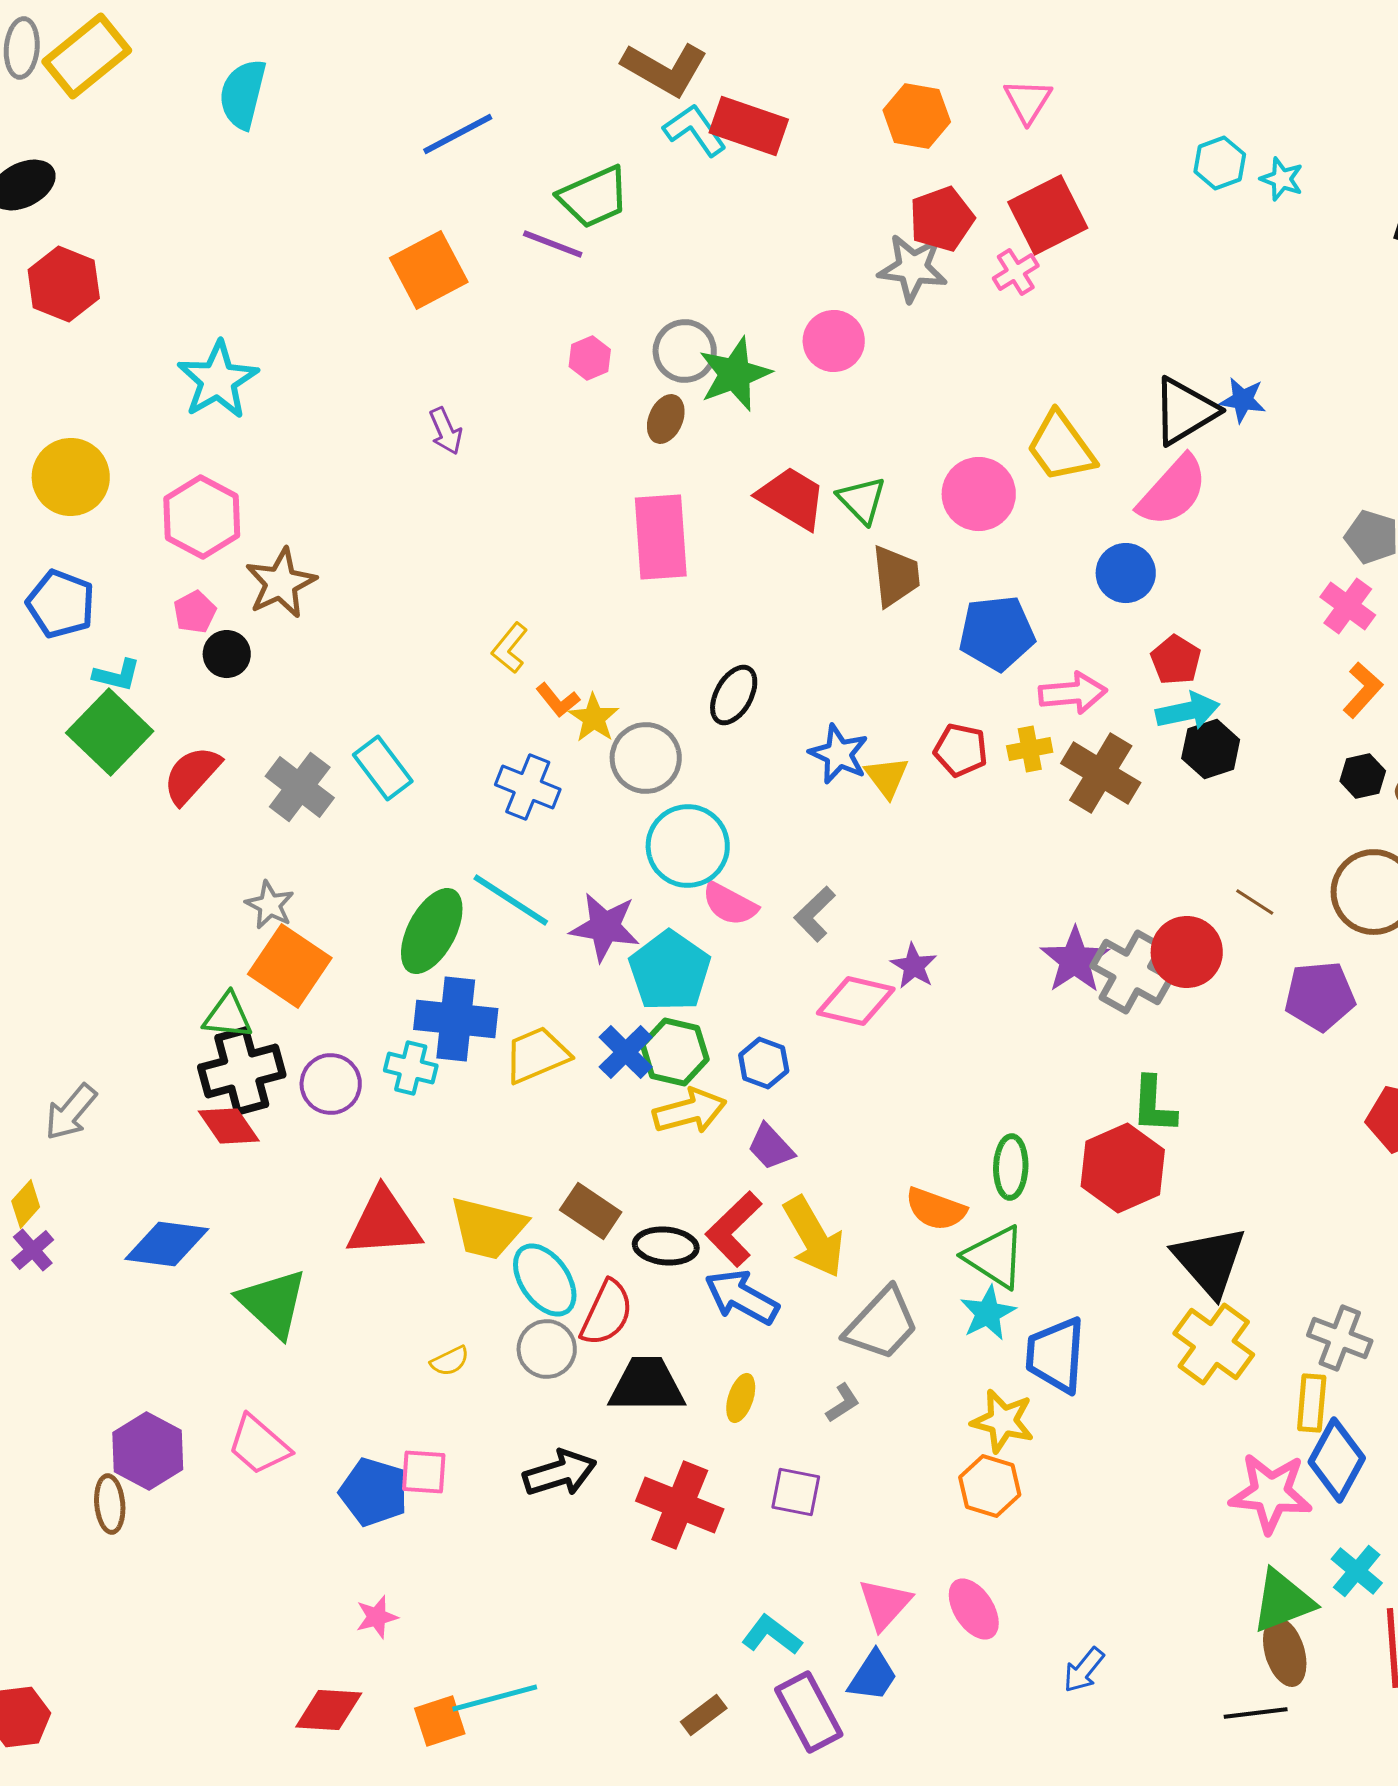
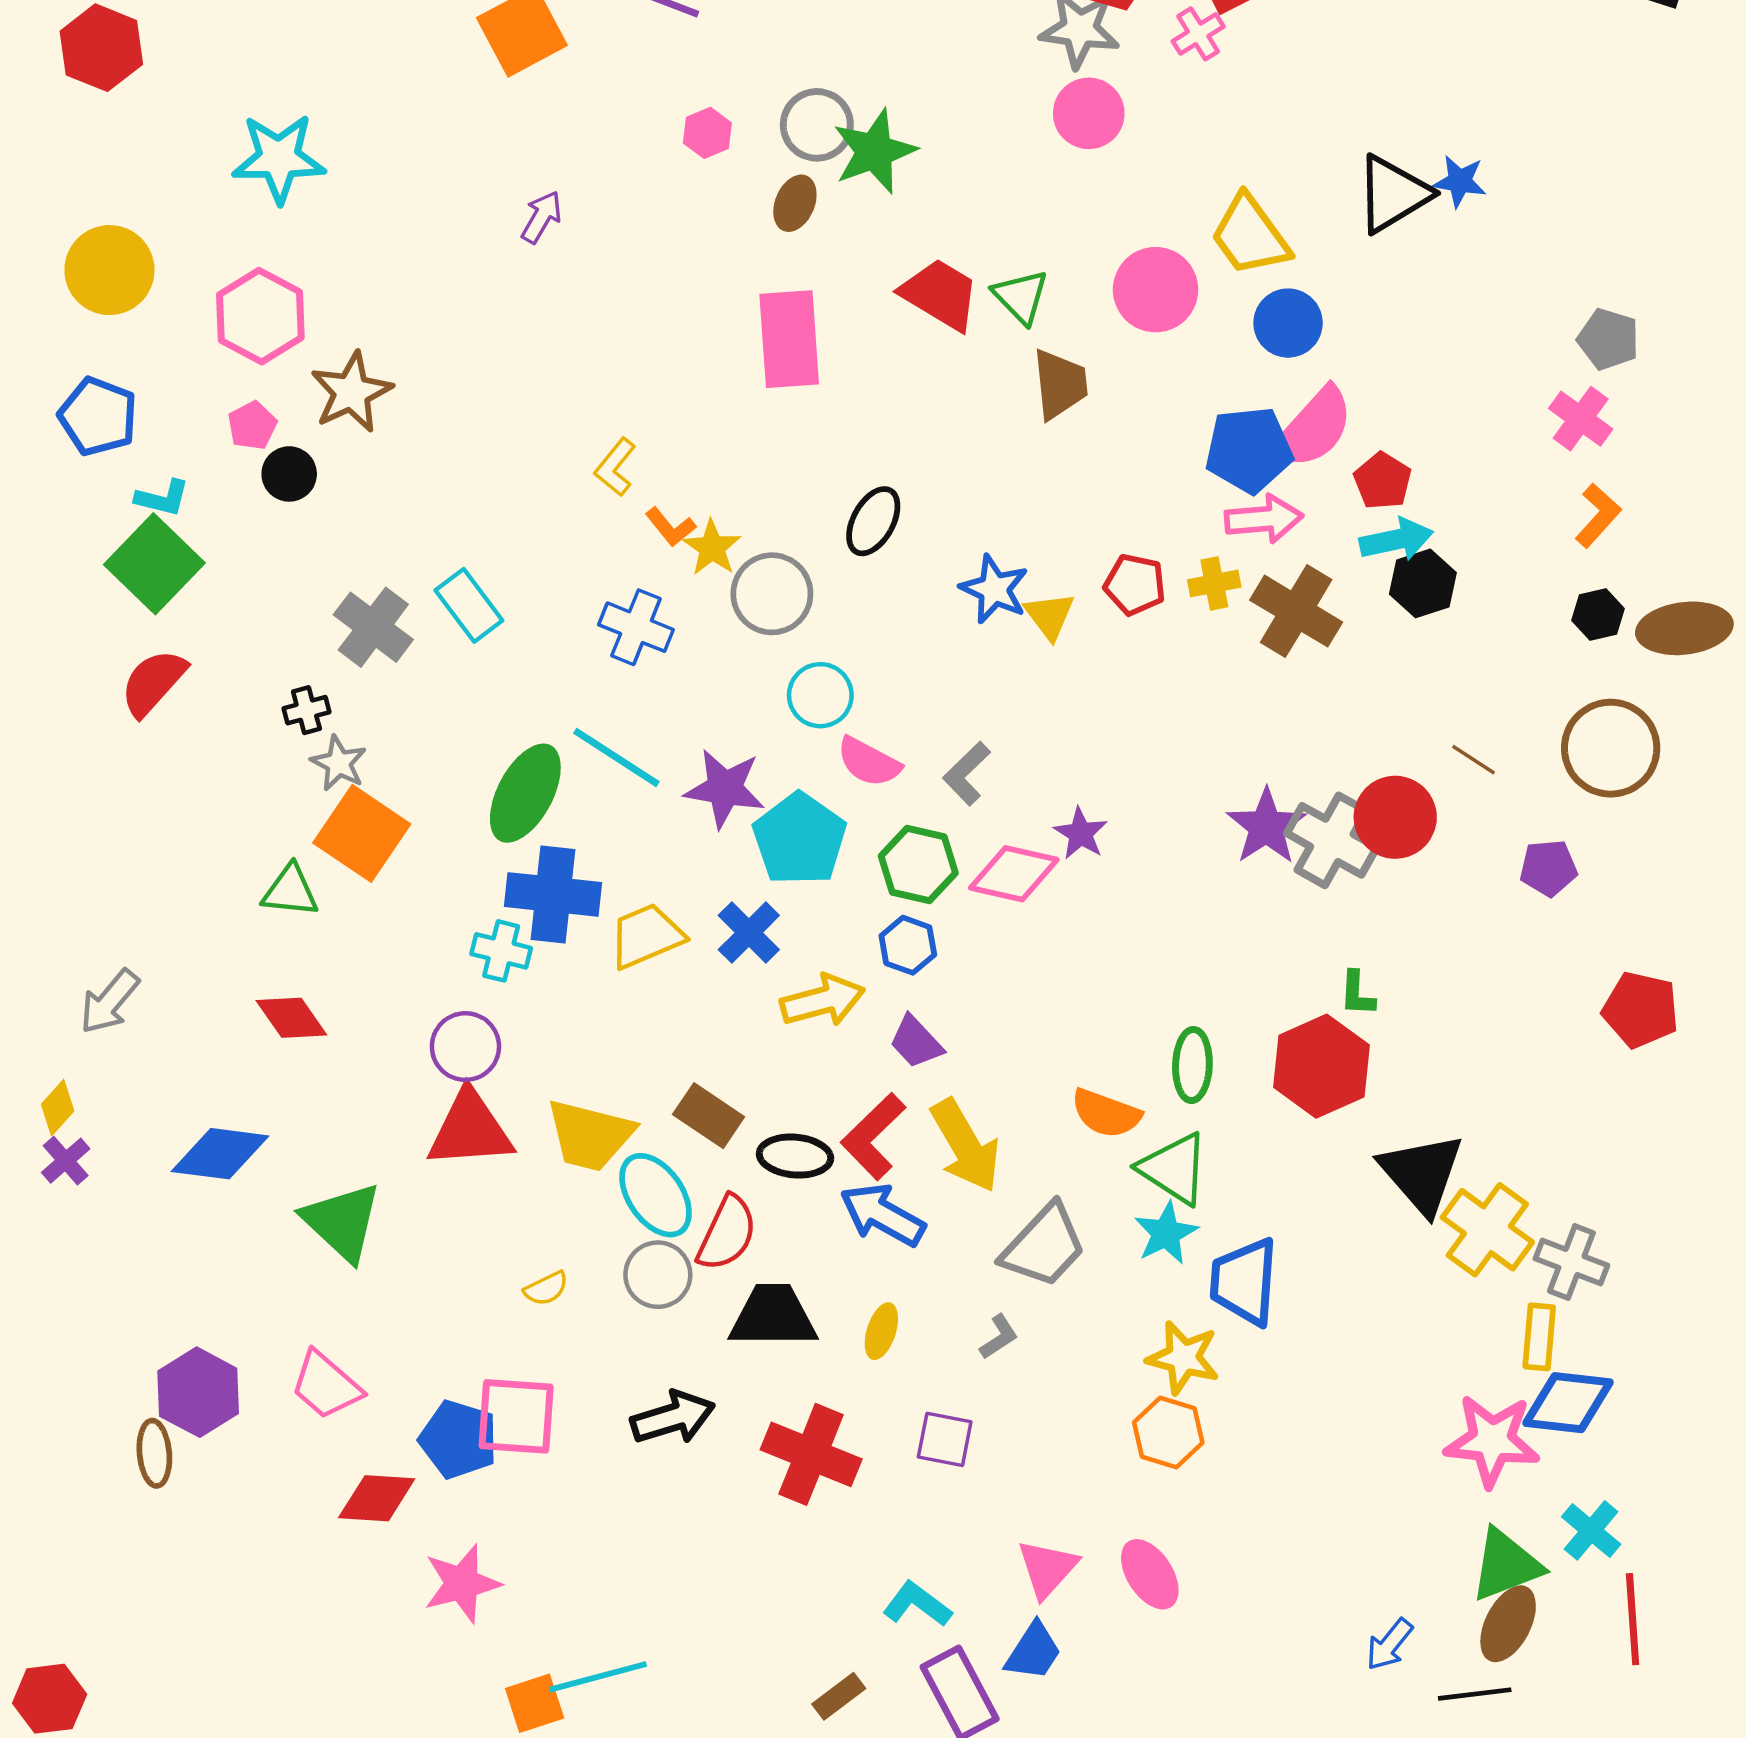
pink circle: (834, 341) -> (1089, 113), moved
cyan star: (218, 380) -> (279, 158), turned 30
purple arrow: (446, 431) -> (541, 217), turned -126
pink semicircle: (1173, 491) -> (1313, 428), moved
blue circle: (1126, 573) -> (1288, 323), moved
blue pentagon: (997, 633) -> (1249, 450), moved
red semicircle: (192, 775) -> (153, 682), moved
cyan circle: (688, 846) -> (820, 695), size x0.7
purple pentagon: (1320, 996) -> (1548, 868), size x0.7
green hexagon: (675, 1052) -> (918, 865), moved
black cross: (242, 1071) -> (306, 710), moved, size x0.5
purple circle: (331, 1084) -> (465, 1047), moved
green L-shape: (1154, 1105) -> (1357, 994), size x0.7
yellow cross: (1214, 1344) -> (1487, 1230), moved
blue diamond: (1337, 1460) -> (1568, 1403), turned 68
pink square: (424, 1472) -> (516, 1416), size x1.5
pink star: (377, 1617) -> (462, 1583), size x1.6
brown ellipse: (1285, 1652) -> (1508, 1624), turned 44
blue arrow: (1084, 1670) -> (1389, 1645), moved
red diamond: (329, 1710) -> (377, 1498), moved

